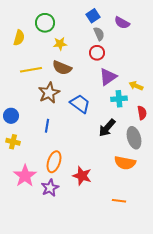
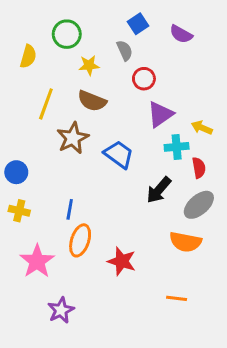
gray semicircle: (99, 34) -> (125, 50), moved
yellow line: (31, 70) -> (46, 104), turned -60
red semicircle: (142, 113) -> (199, 168), moved
blue line: (47, 126) -> (70, 209), moved
gray ellipse: (134, 138) -> (199, 205), turned 65
purple star: (50, 188) -> (61, 310), moved

